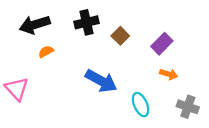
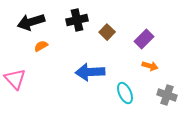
blue arrow: (101, 81) -> (90, 72), turned 148

